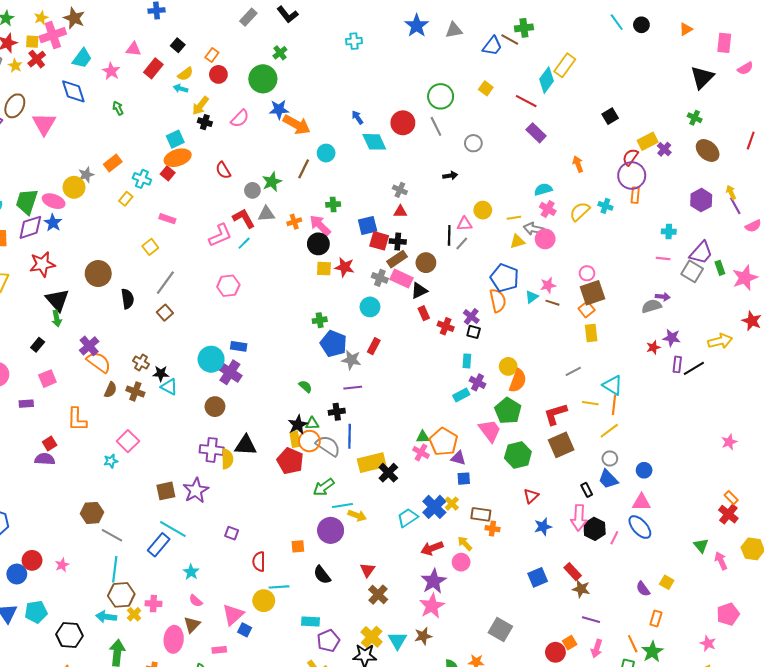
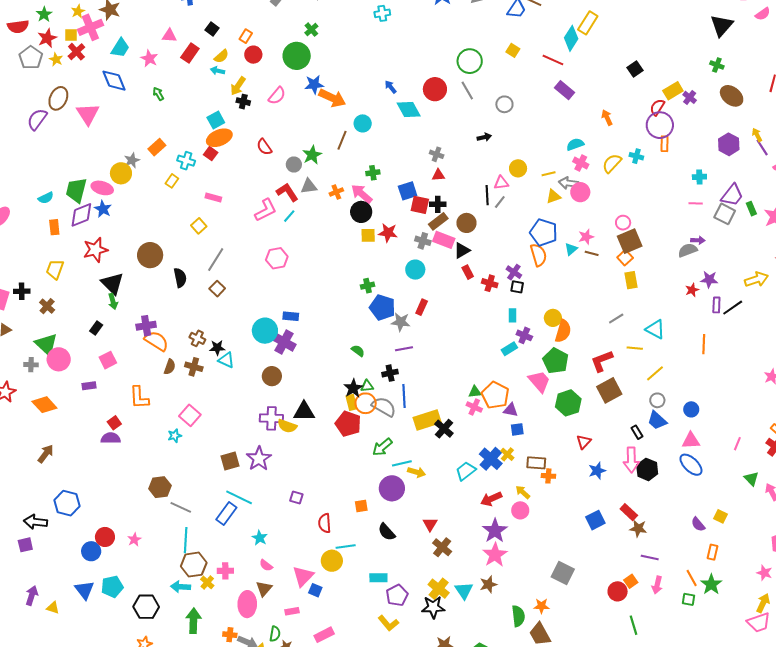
purple cross: (89, 346) -> (146, 326), turned 36
orange line: (614, 405) -> (704, 344), moved
yellow semicircle: (227, 459) -> (287, 426), turned 114
pink line: (614, 538) -> (737, 444), moved

